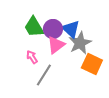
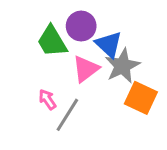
purple circle: (53, 29) -> (81, 26), moved
pink arrow: (32, 57) -> (47, 99), moved

